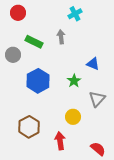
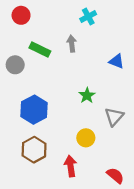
blue triangle: (93, 64) -> (116, 61), moved
blue hexagon: (38, 81) -> (34, 110), moved

